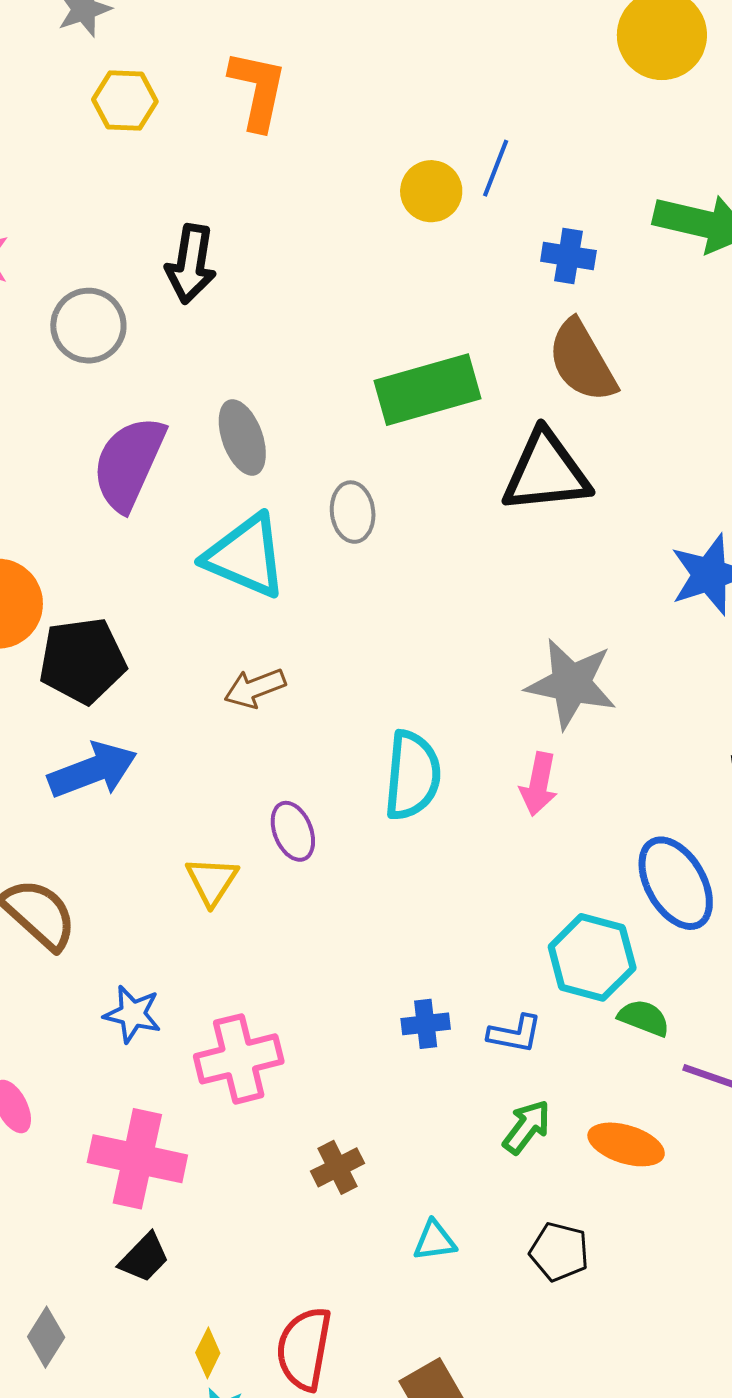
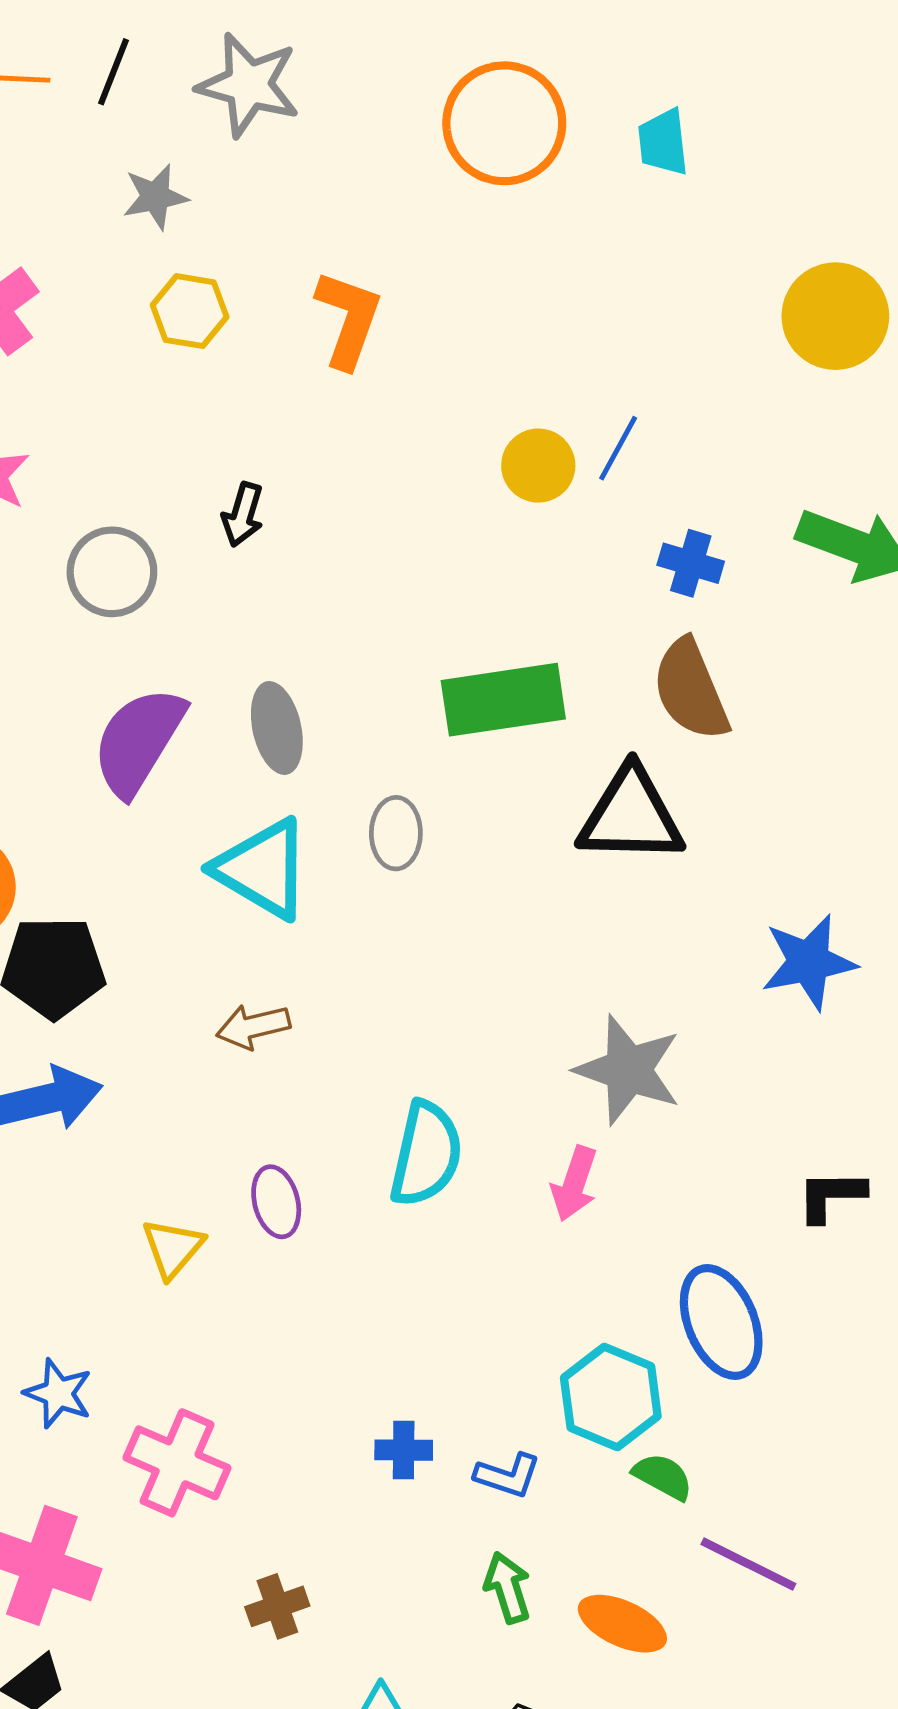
black arrow: (191, 264) -> (243, 515), size x0.7
pink cross: (239, 1059) -> (177, 1463), turned 30
green arrow: (527, 1127) -> (507, 1588), turned -62

